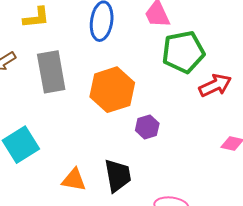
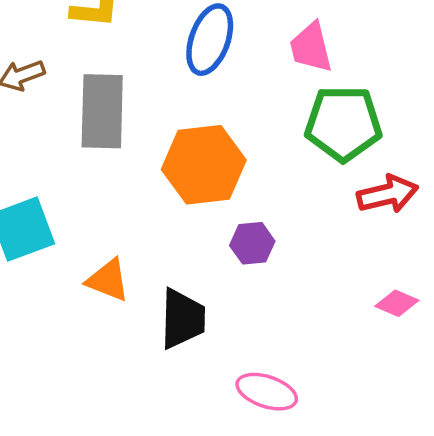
orange triangle: (74, 180) -> (108, 280), moved

